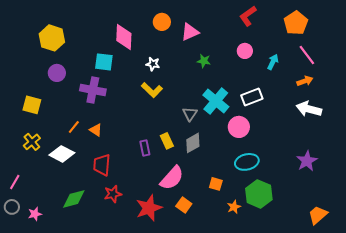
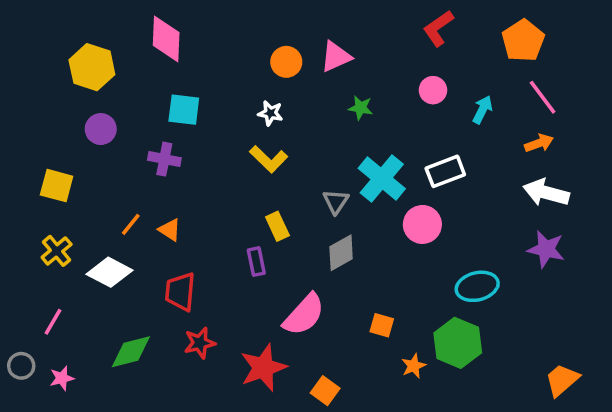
orange circle: (162, 22) -> (286, 62), moved
pink diamond: (124, 37) -> (166, 39), moved
purple cross: (93, 90) -> (164, 159), size x0.7
yellow rectangle: (167, 141) -> (277, 226), moved
purple star: (307, 161) -> (546, 249), moved, turned -30
cyan ellipse: (247, 162) -> (477, 286), moved
pink line: (15, 182) -> (53, 322), moved
orange square: (184, 205) -> (325, 391), moved

